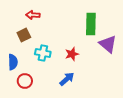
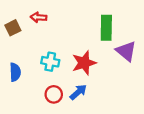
brown square: (24, 35) -> (13, 28), moved
red star: (72, 54) -> (84, 63), size x1.5
red circle: (25, 81) -> (54, 94), moved

